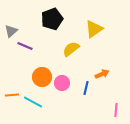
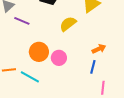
blue line: (86, 88) -> (93, 67), moved
pink line: (116, 110) -> (103, 88), moved

